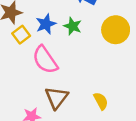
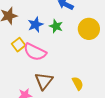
yellow square: (21, 35) -> (19, 45), moved
pink semicircle: (45, 60) -> (35, 52), turned -30

